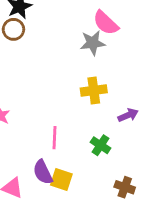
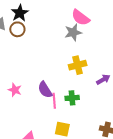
green cross: (101, 145) -> (72, 98), moved, turned -32
purple semicircle: (43, 172) -> (45, 90), moved

